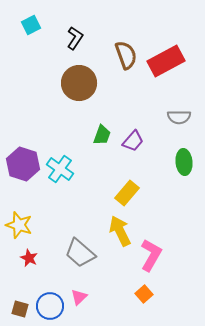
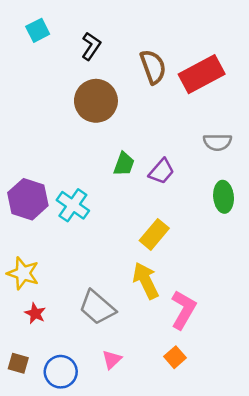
pink triangle: (79, 297) -> (112, 360), moved
brown square: (20, 309) -> (18, 363), moved

